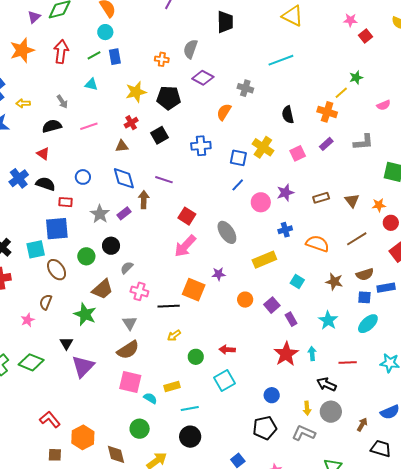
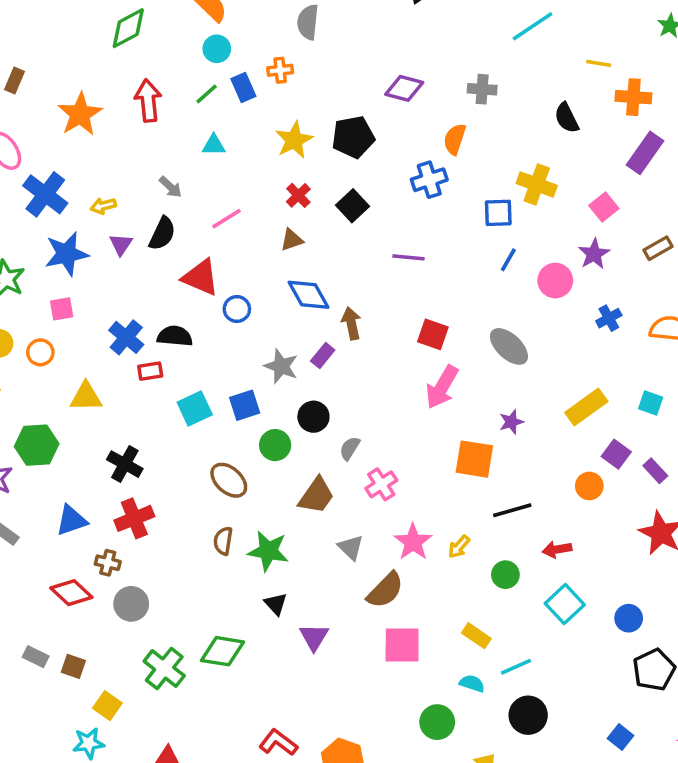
purple triangle: (34, 17) -> (121, 244), moved
gray semicircle: (190, 49) -> (308, 22), moved
orange cross: (162, 59) -> (280, 70), moved
yellow line: (341, 93) -> (599, 63), moved, turned 64
black semicircle: (52, 126) -> (162, 234), turned 144
purple rectangle: (326, 144) -> (645, 153), size x1.6
blue cross: (201, 146) -> (429, 180), moved
pink square: (298, 153) -> (604, 207), moved
red triangle: (43, 154) -> (201, 277), moved, size x1.6
purple line: (164, 180) -> (409, 257), moved
red rectangle: (65, 202) -> (150, 371), moved
blue square: (57, 229) -> (245, 405), moved, size x0.7
cyan square: (36, 249) -> (195, 409), moved
yellow rectangle: (264, 260) -> (586, 407), moved
pink cross: (139, 291) -> (381, 484), turned -36
orange circle: (245, 300) -> (589, 486), moved
black line: (169, 306) -> (512, 510), moved
green star: (85, 314) -> (268, 551), moved
pink star: (28, 320) -> (413, 542), moved, size x1.5
gray triangle: (130, 323) -> (351, 547), moved
purple triangle: (83, 366) -> (314, 637), size x0.7
yellow rectangle: (172, 386) -> (476, 636), turned 63
blue circle: (272, 395) -> (629, 618), moved
cyan semicircle: (150, 398) -> (472, 683), moved

